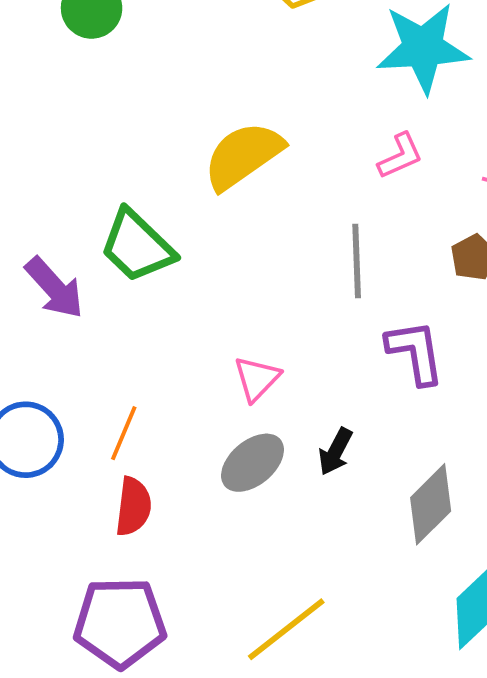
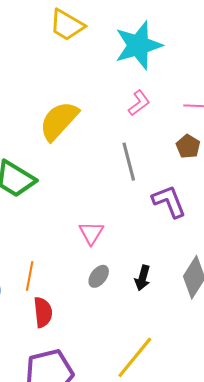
black arrow: (335, 452) -> (143, 278), moved
gray ellipse: (253, 463) -> (99, 276), size x0.7

